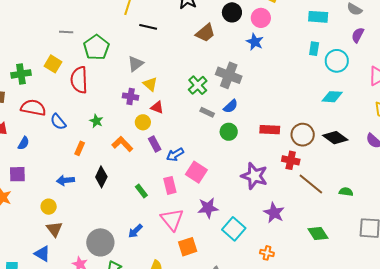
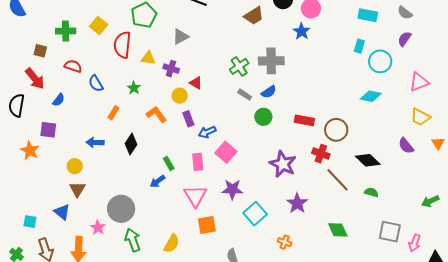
gray cross: (229, 75) -> (271, 61), turned -30
yellow triangle: (150, 84) -> (148, 58), moved, turned -42
red semicircle: (33, 108) -> (73, 66), size x0.7
black diamond: (335, 138) -> (368, 160), moved
blue arrow: (135, 231) -> (157, 181), moved

